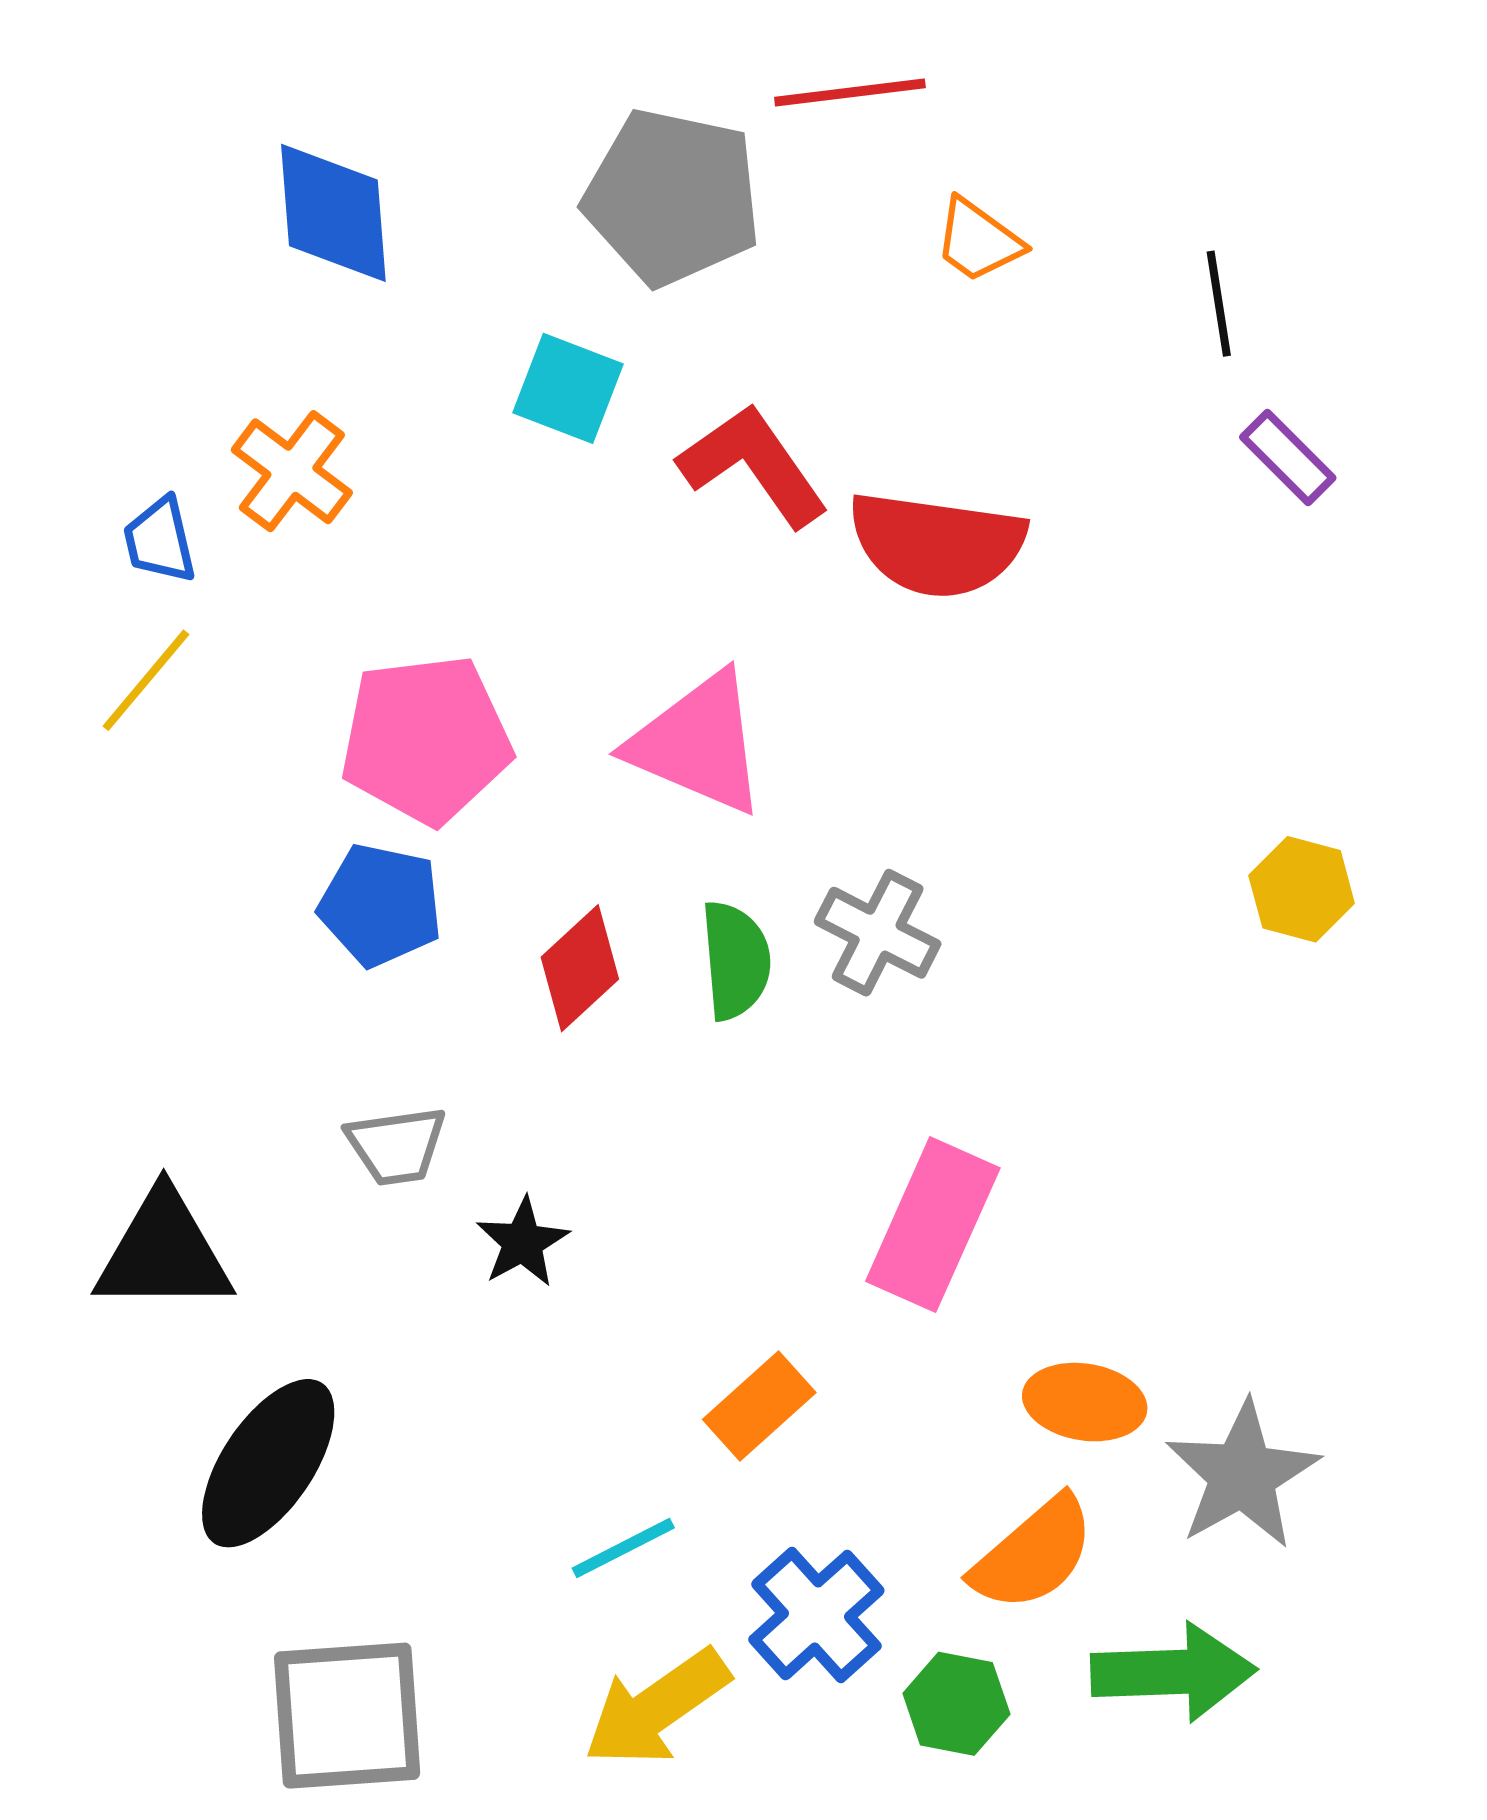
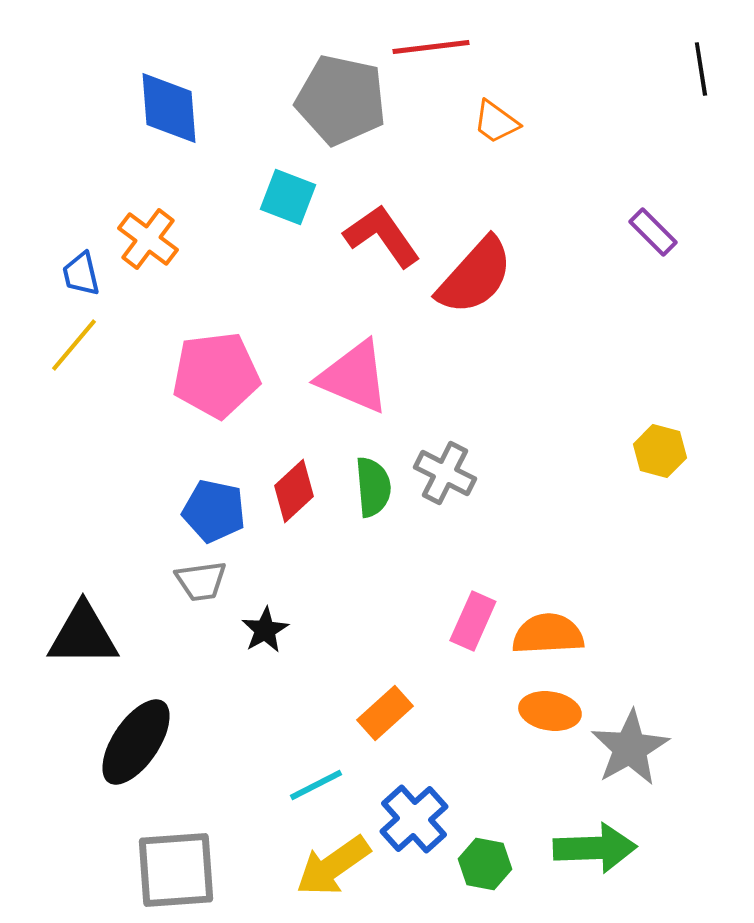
black line: (1219, 304) -> (701, 69), moved
red semicircle: (937, 544) -> (475, 276), turned -56
blue pentagon: (381, 905) -> (214, 511), moved
pink rectangle: (933, 1225) -> (473, 621), size x0.7
orange semicircle: (1033, 1554) -> (548, 634), moved, turned -142

